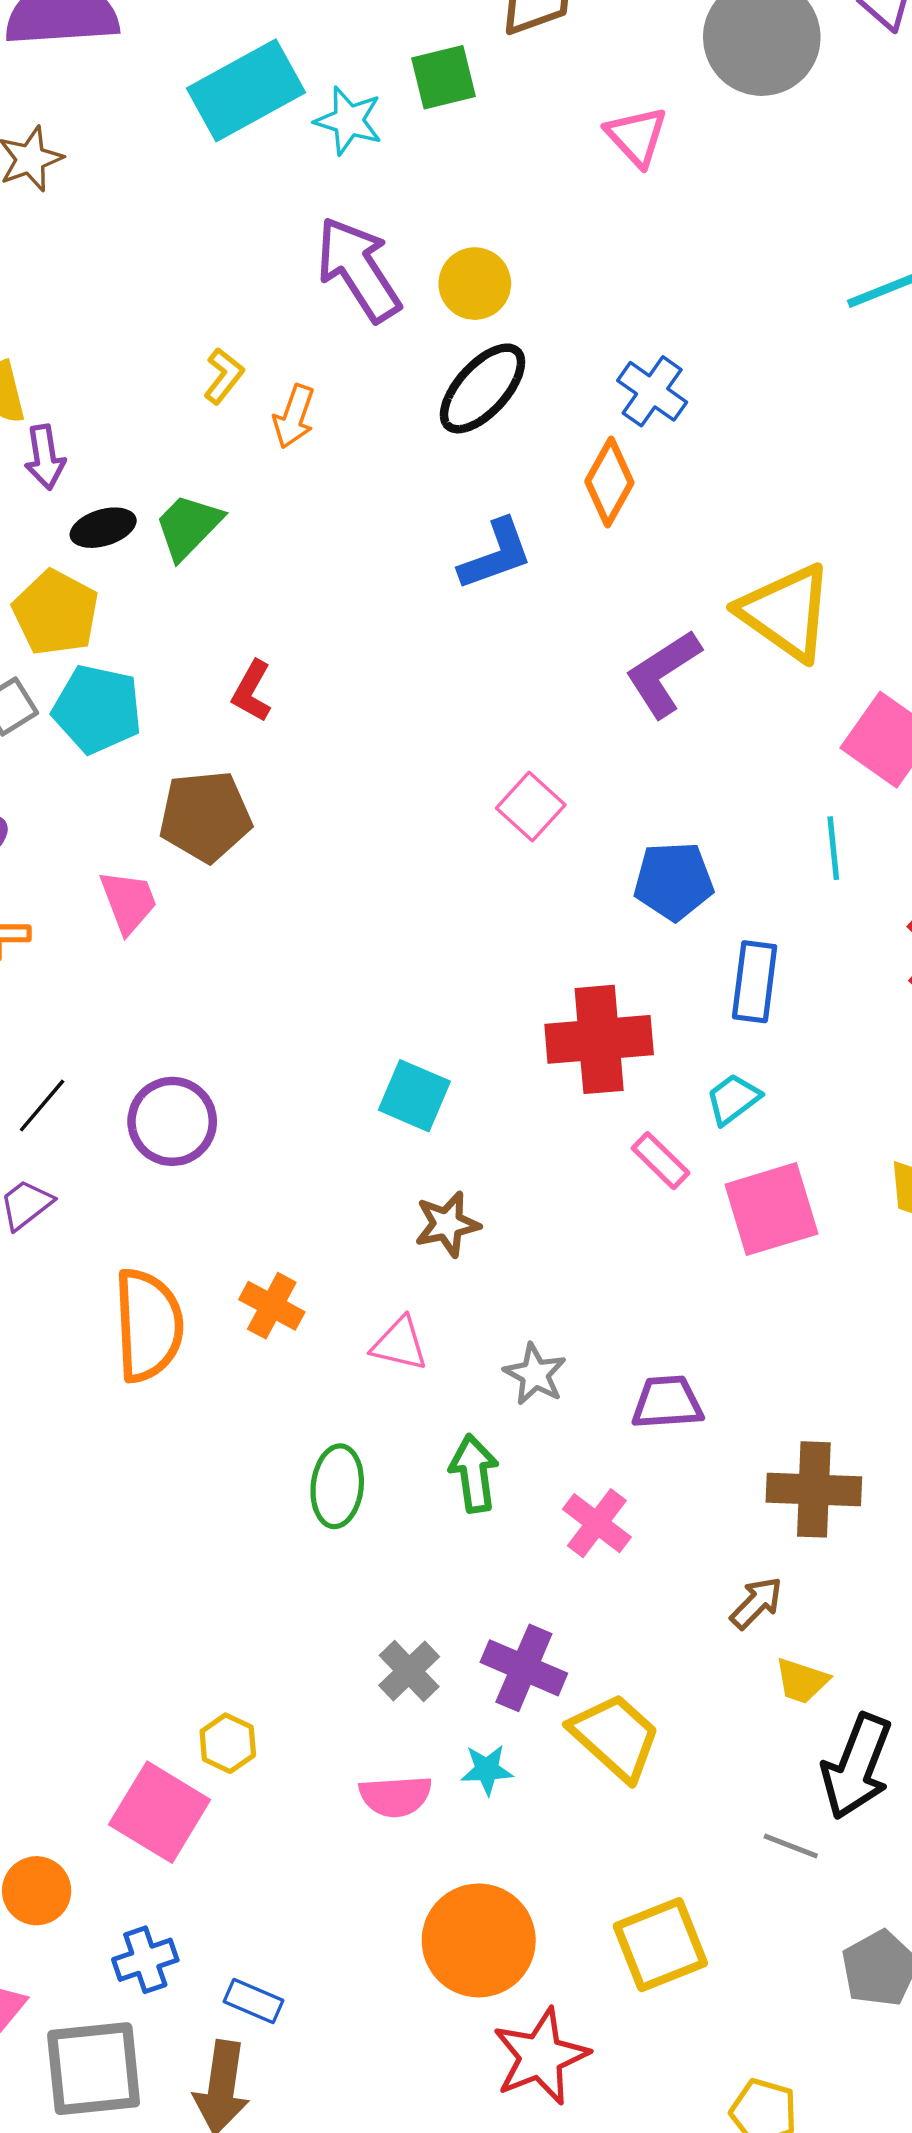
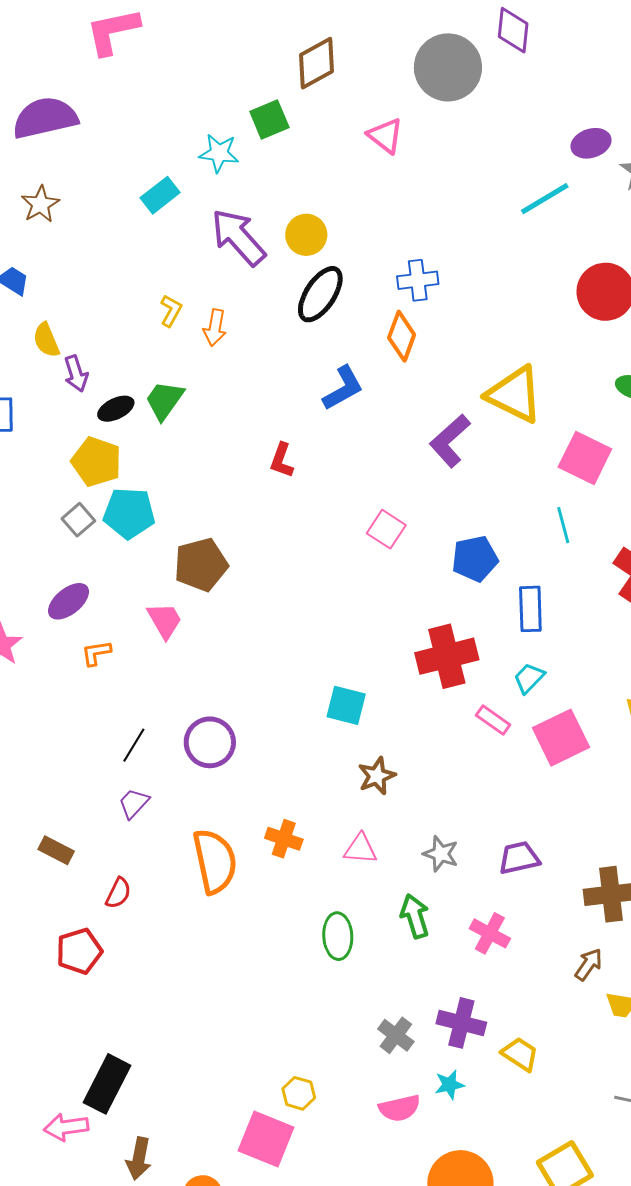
cyan rectangle: (246, 90) -> (160, 195), moved, size x0.6
blue cross: (652, 391) -> (418, 280), turned -33
red L-shape: (252, 691) -> (282, 460), moved
yellow trapezoid: (615, 1737) -> (520, 1054), size x0.7

